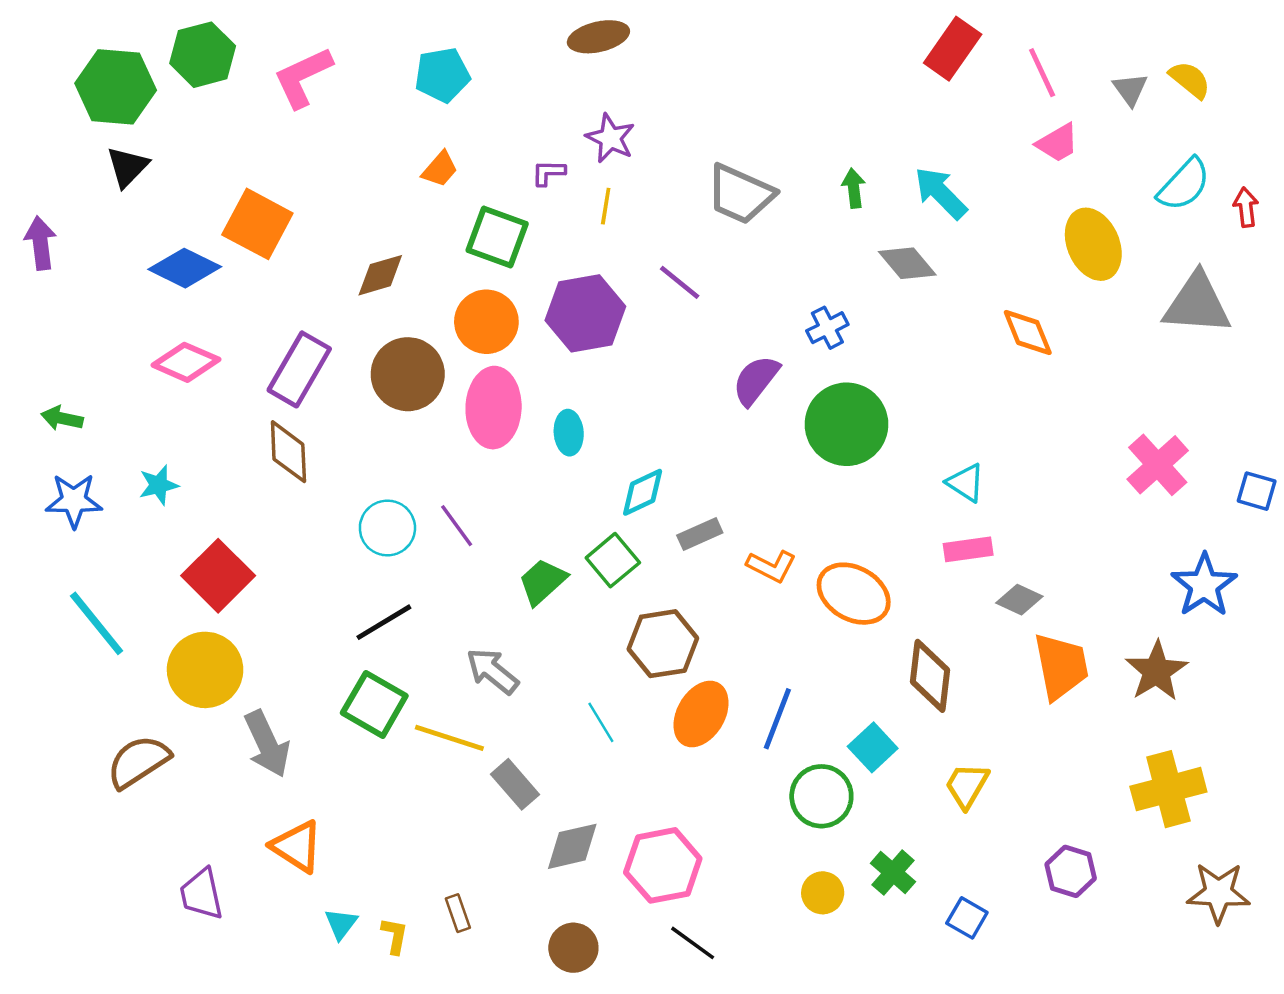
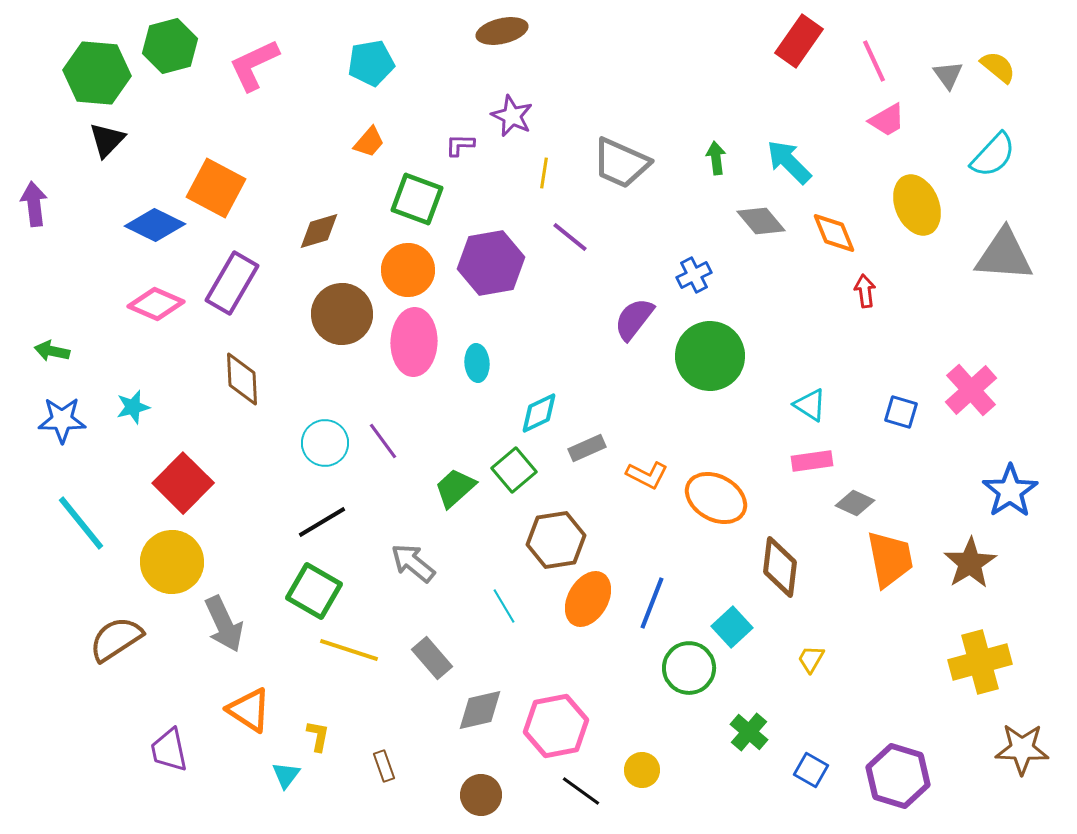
yellow line: (606, 206) -> (544, 173), moved
red arrow: (1246, 207) -> (865, 291), moved
orange diamond: (1028, 332) -> (834, 233), moved
purple rectangle: (299, 369) -> (232, 283), moved
blue square: (1257, 491) -> (901, 412), moved
yellow line: (449, 738) -> (349, 650), moved
yellow trapezoid: (967, 786) -> (811, 659), size x0.7
purple hexagon: (1071, 871) -> (898, 776), moved, size x1.5
yellow circle: (823, 893) -> (642, 770), moved
yellow L-shape: (395, 936) -> (318, 736), moved

